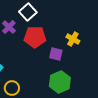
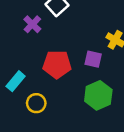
red pentagon: (35, 37) -> (57, 64), moved

